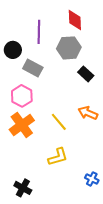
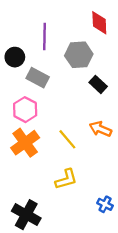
red diamond: (75, 20) -> (99, 23), moved
black cross: (23, 188) -> (26, 215), size x1.4

